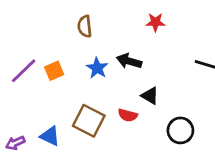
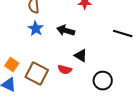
blue star: (97, 68) -> (36, 29), moved
orange square: (54, 71) -> (12, 65), moved, turned -32

